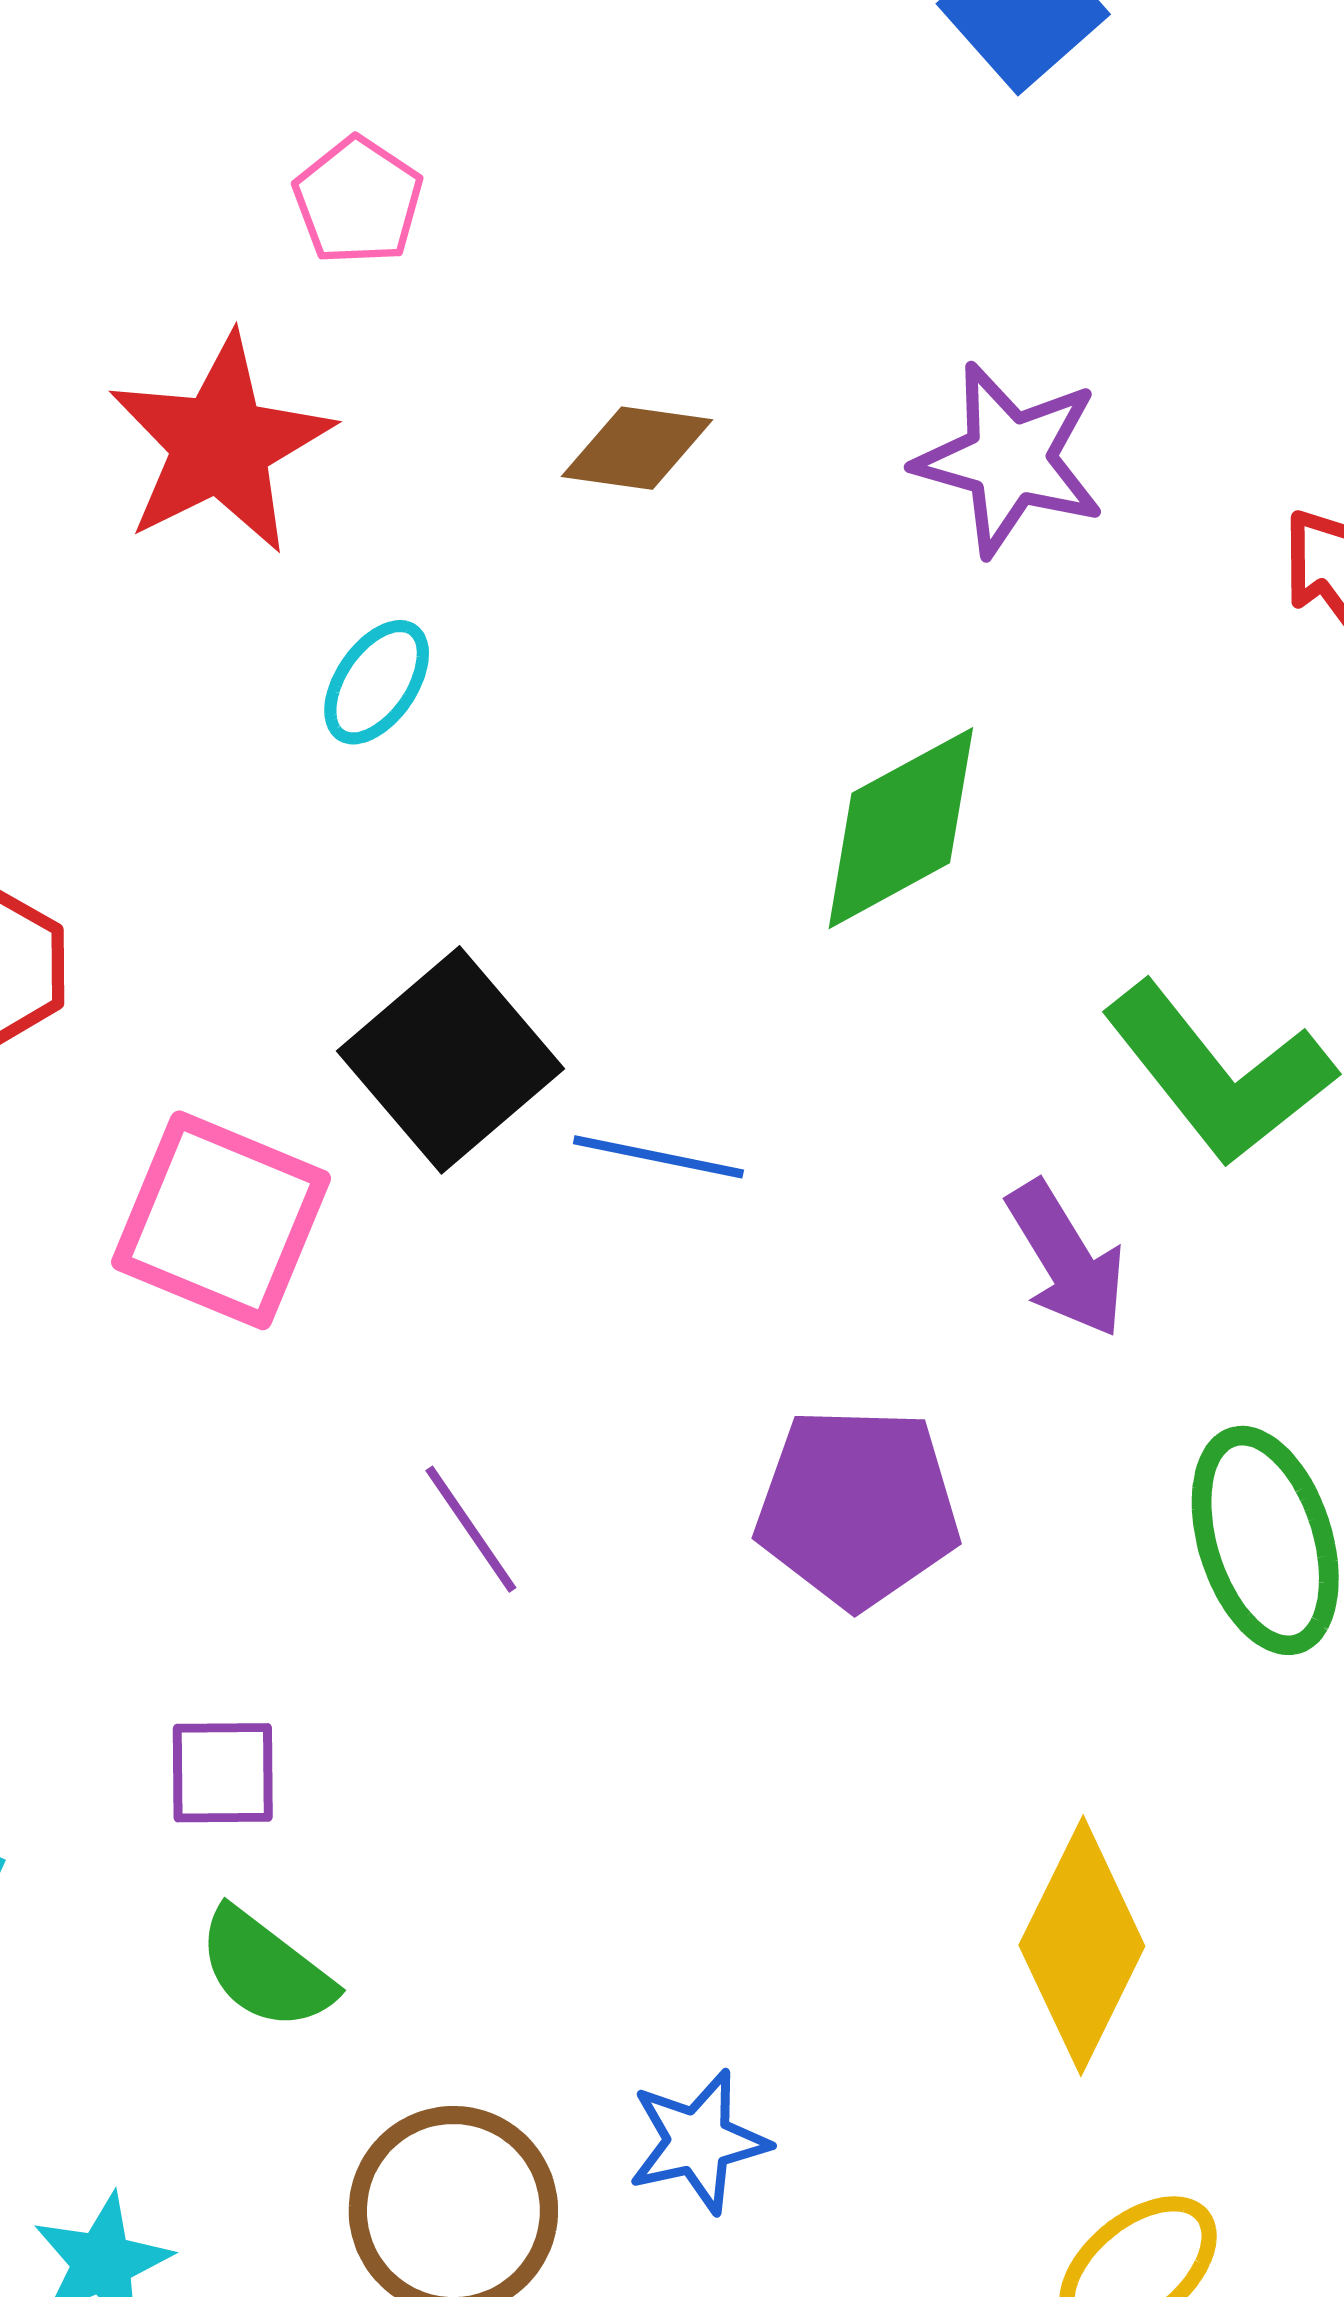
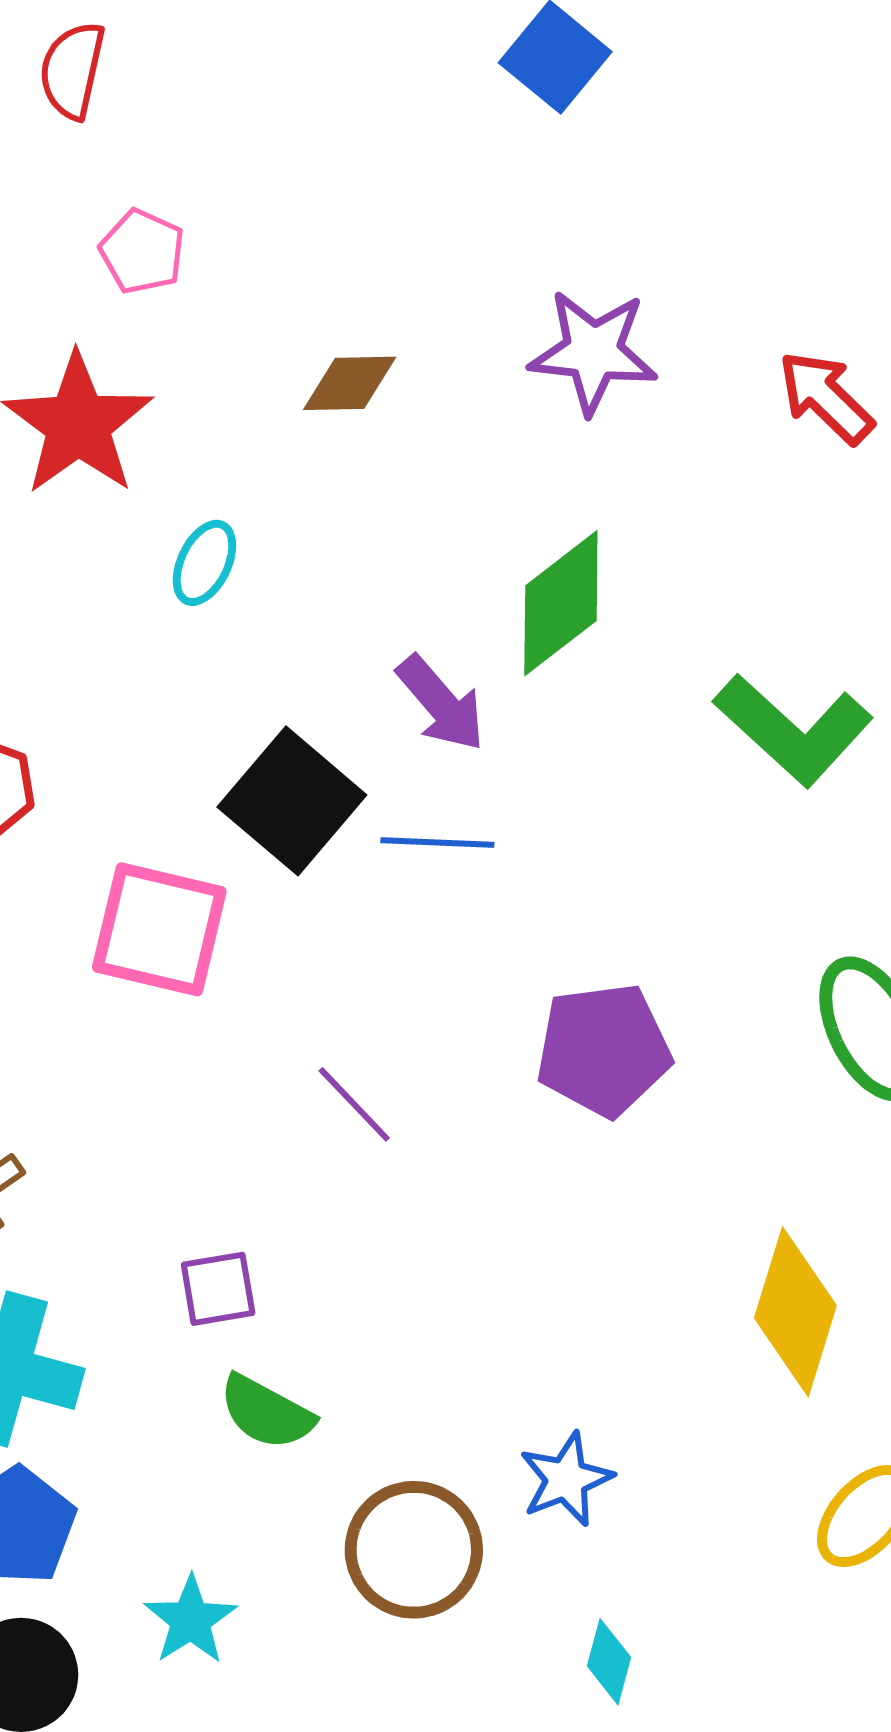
purple arrow: (1066, 1259) -> (441, 703), moved

